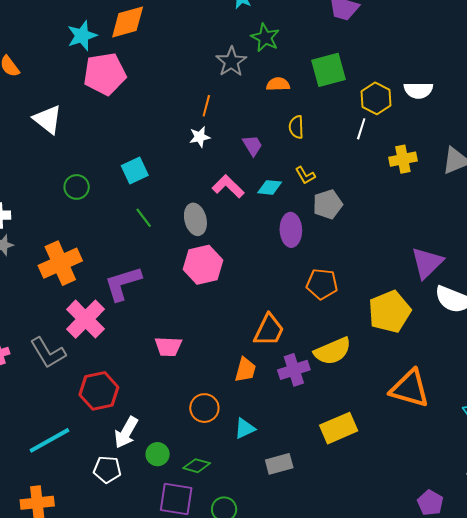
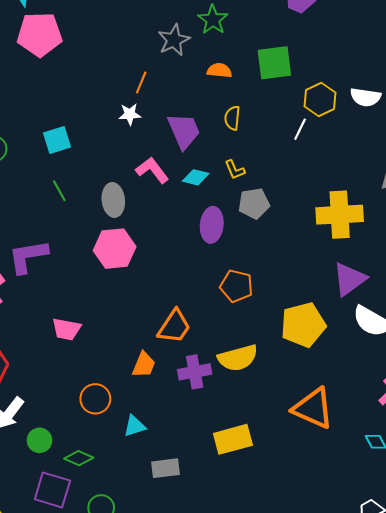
purple trapezoid: (252, 145) -> (184, 131), size x1.6
yellow cross: (403, 159) -> (340, 215), moved, size x1.6

